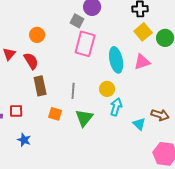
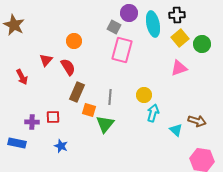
cyan ellipse: (116, 60) -> (153, 24), moved
brown rectangle: (40, 86) -> (77, 92), turned 36
orange square: (55, 114) -> (89, 110), moved
green triangle: (84, 118) -> (105, 124), moved

